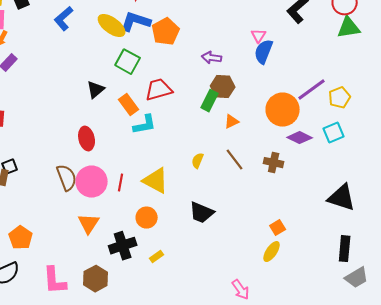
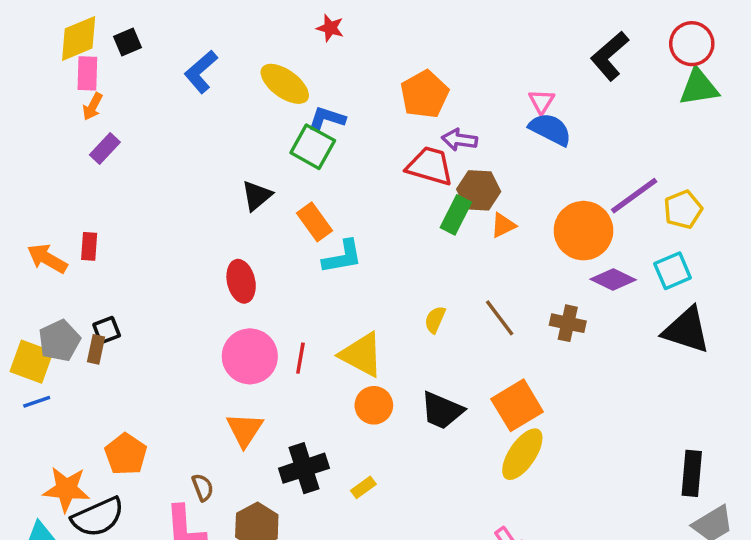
blue L-shape: (136, 22) -> (327, 119), moved, size x0.7
orange pentagon: (166, 32) -> (425, 94), moved
blue semicircle: (264, 52) -> (550, 129), turned 95
red trapezoid: (159, 90) -> (430, 166), moved, turned 32
orange triangle: (232, 122) -> (503, 225), moved
brown semicircle: (67, 178) -> (203, 487), moved, size x0.6
black triangle: (342, 198) -> (687, 330), moved
orange circle: (147, 218) -> (374, 405), moved
orange square: (278, 228) -> (517, 405), moved, size x1.8
yellow ellipse: (272, 252) -> (522, 454), moved, size x1.4

